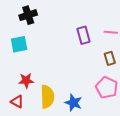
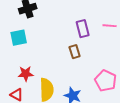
brown rectangle: (110, 58) -> (75, 52), moved

